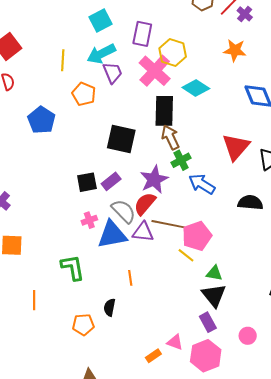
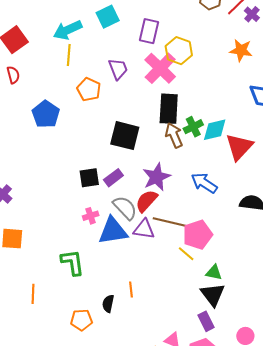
cyan arrow: (101, 54) -> (68, 30), moved
cyan diamond: (196, 88) -> (215, 130), moved, turned -48
green cross: (181, 160) -> (193, 127), moved
orange line: (130, 278) -> (131, 290), moved

